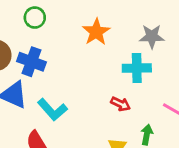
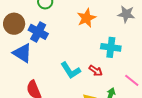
gray star: (152, 36) -> (126, 14), moved
cyan L-shape: (52, 110) -> (71, 70), moved

